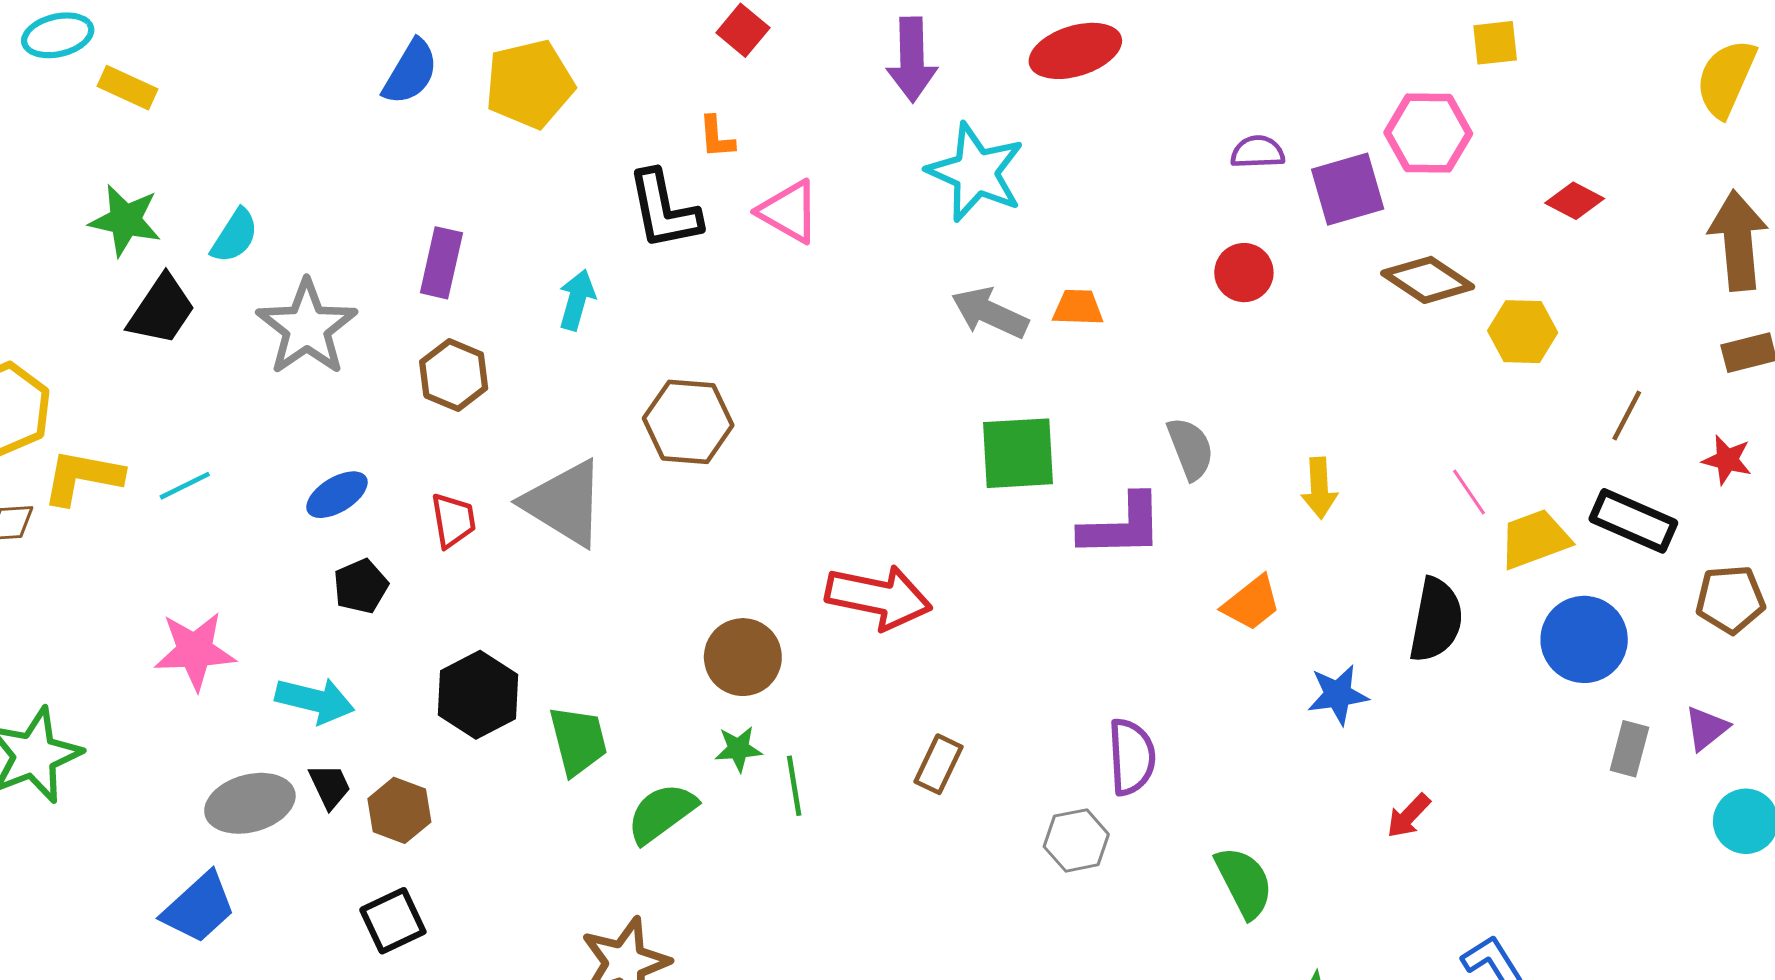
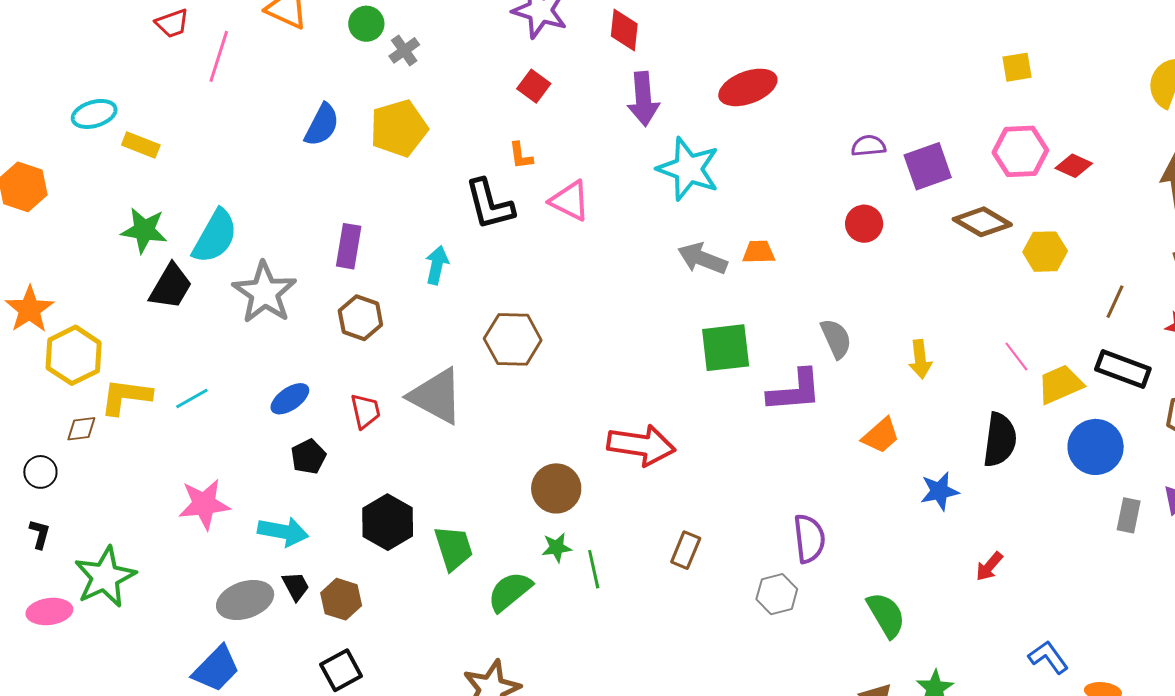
pink hexagon: (1428, 133) -> (1020, 151), moved
cyan semicircle: (235, 236) -> (215, 236), size x1.5

